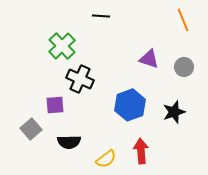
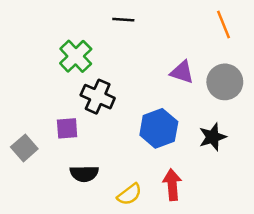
gray circle: (184, 67) -> (225, 82), size x1.5
gray square: (31, 129) -> (24, 148), moved

